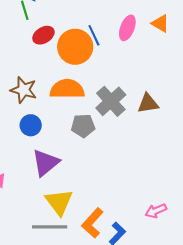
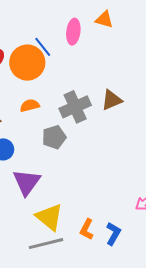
orange semicircle: (67, 89) -> (30, 106), size x0.6
gray cross: (111, 101) -> (75, 107), turned 32
orange L-shape: (93, 223) -> (87, 229), size x0.7

